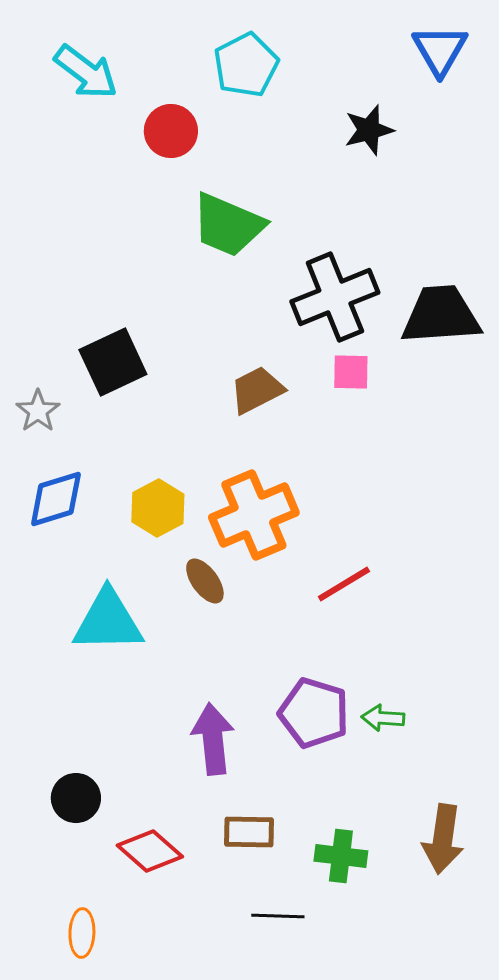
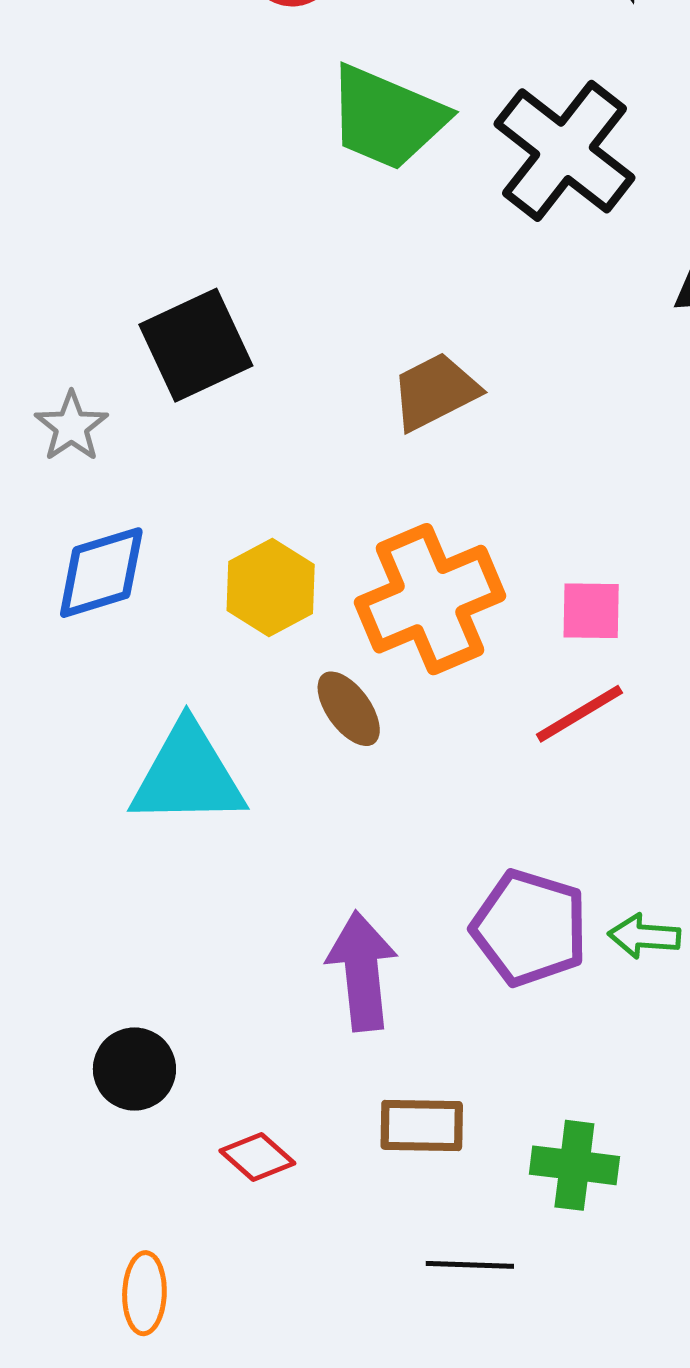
black cross: (335, 297) -> (565, 151), moved, turned -30
pink square: (351, 372) -> (591, 611), moved
red diamond: (150, 851) -> (257, 1157), size x0.7

